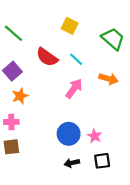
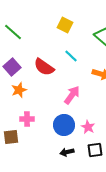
red semicircle: (47, 57) -> (44, 67), moved
pink arrow: (74, 88) -> (72, 95), moved
pink cross: (11, 122) -> (27, 119), moved

